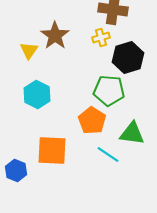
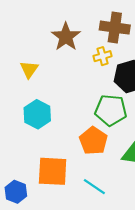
brown star: (55, 36) -> (66, 37), moved
cyan line: (108, 154) -> (94, 187), moved

